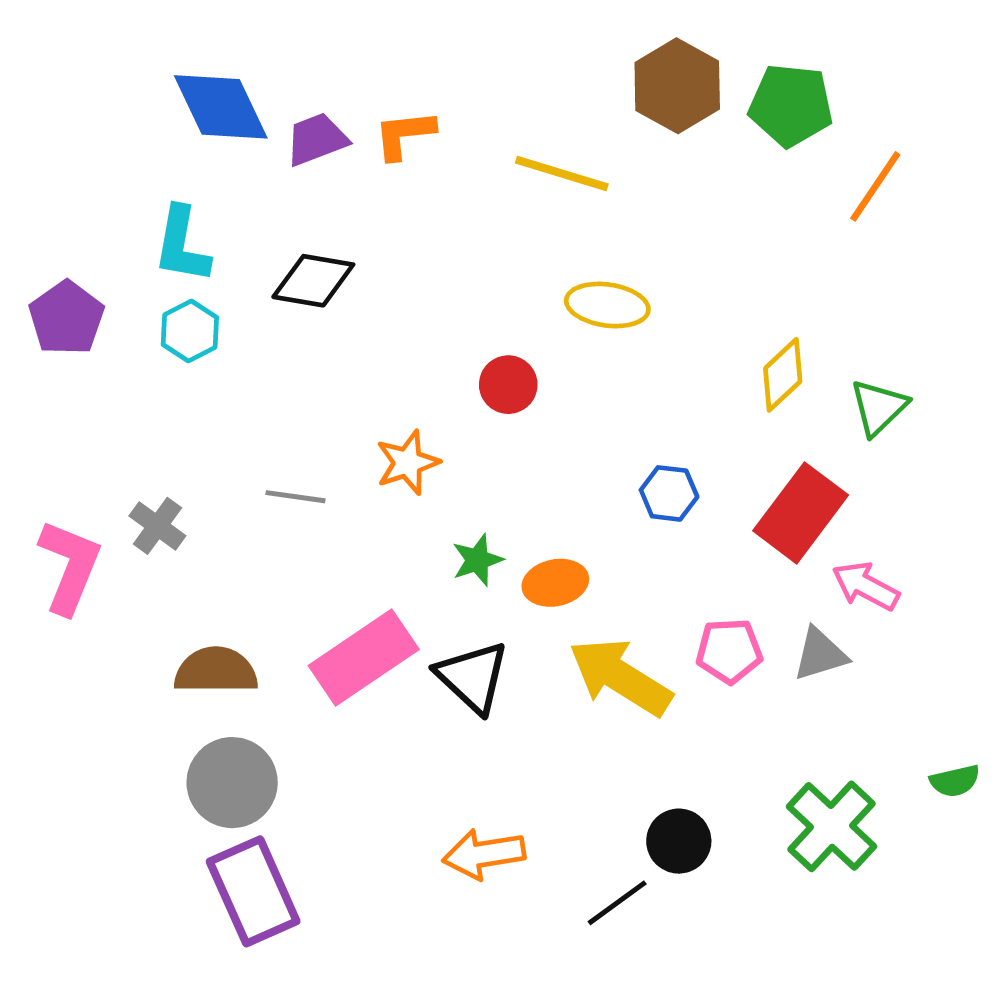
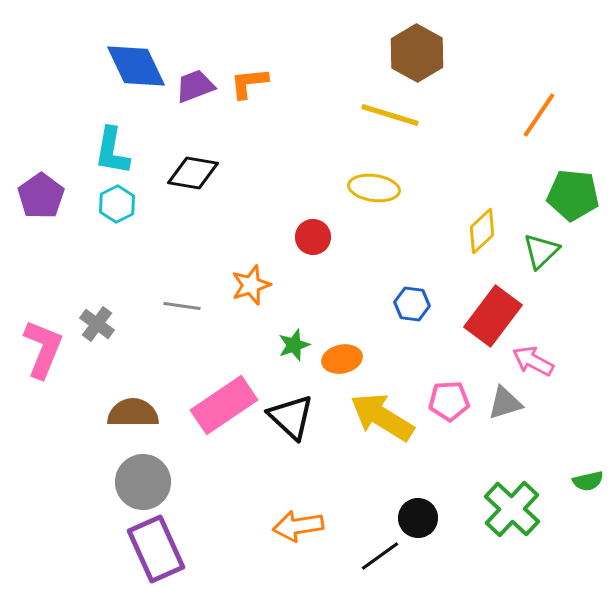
green pentagon: (791, 105) -> (573, 195), moved
yellow line: (562, 173) -> (390, 115), moved

